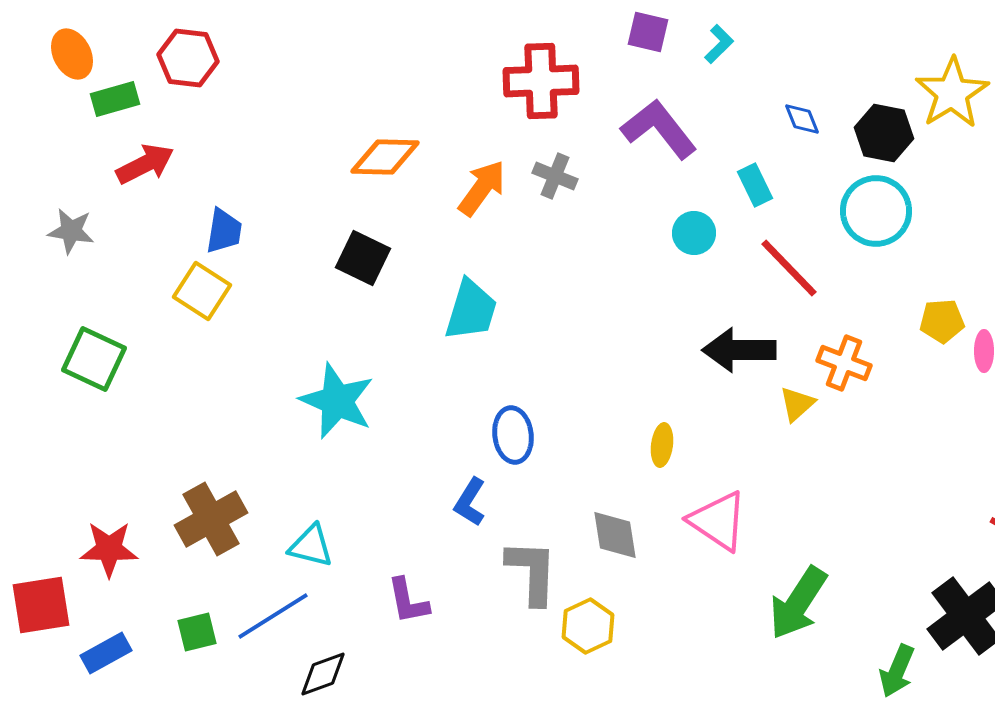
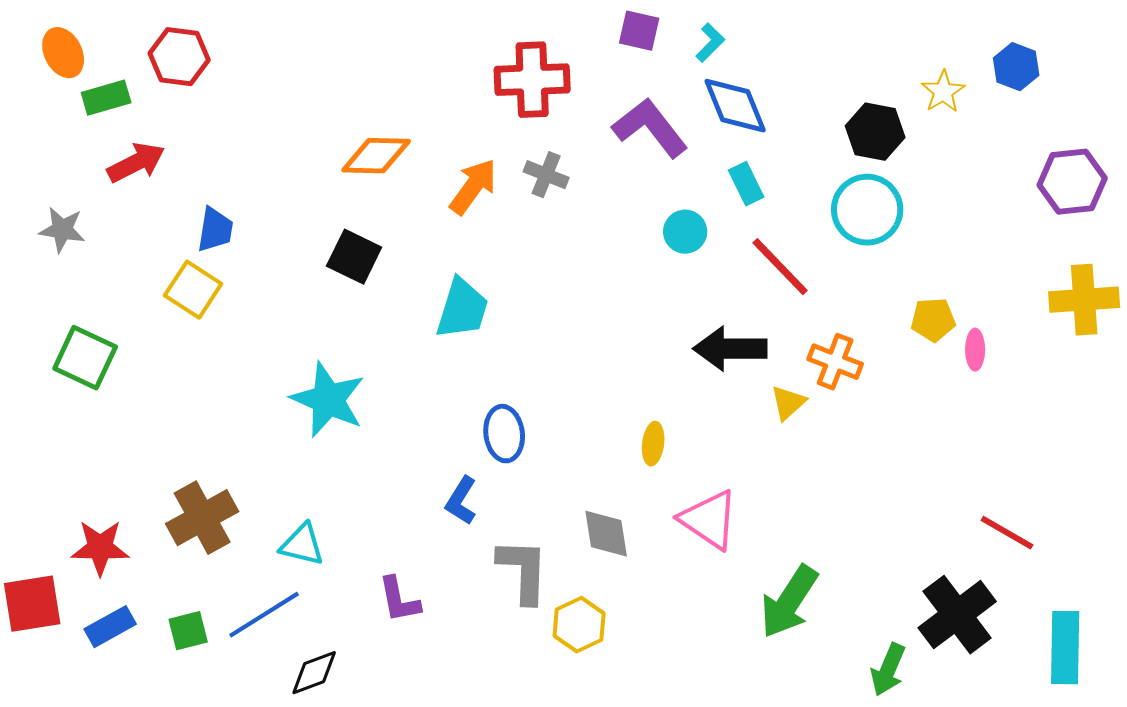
yellow star: (952, 93) -> (943, 92), size x0.6
blue diamond: (802, 119) -> (735, 106), moved, size x1.8
blue rectangle: (106, 653) -> (110, 627), moved

